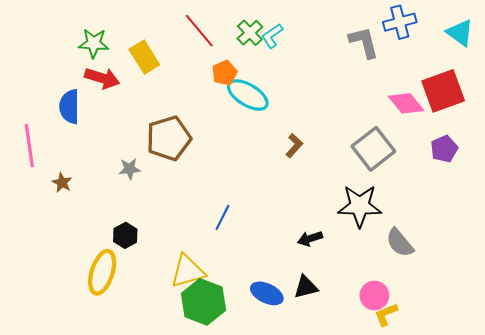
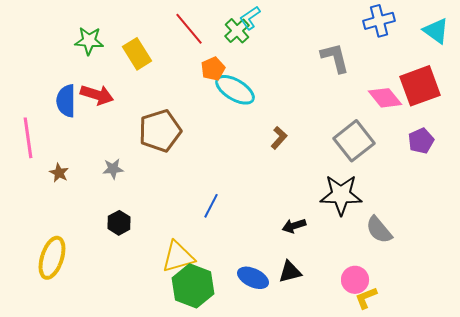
cyan L-shape: (272, 36) -> (250, 18), moved
gray L-shape: (364, 42) -> (335, 58), moved
red arrow: (102, 78) -> (97, 95), moved
gray star: (130, 169) -> (113, 169), moved
yellow ellipse: (102, 272) -> (52, 258), moved

